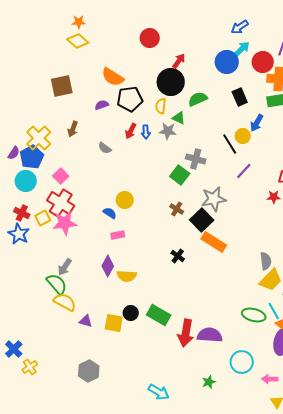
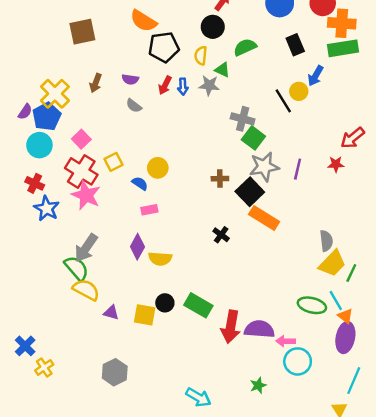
black circle: (171, 82) -> (213, 27), size x0.7
purple semicircle: (102, 105) -> (130, 79), moved, turned -152
purple line: (244, 171) -> (298, 169), moved, turned -30
green square: (180, 175) -> (253, 138), moved
brown cross: (177, 209) -> (220, 179), turned -32
yellow square: (43, 218) -> (114, 162), moved
pink star: (65, 223) -> (86, 195), turned 30
blue star: (19, 234) -> (47, 208), moved
gray arrow: (65, 267) -> (86, 248), size x1.4
pink arrow: (270, 379) -> (286, 341), moved

